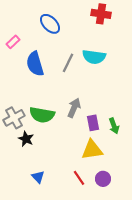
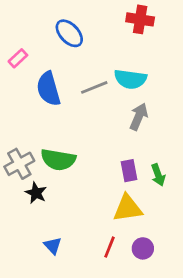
gray line: (68, 63) -> (94, 87), turned 42
gray arrow: (74, 108) -> (139, 117), moved
red line: (79, 178) -> (110, 247), turned 56

